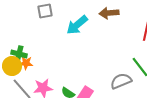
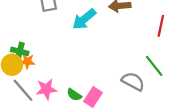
gray semicircle: (121, 81) -> (133, 81), turned 50

